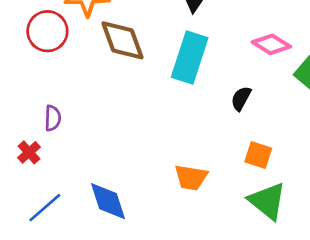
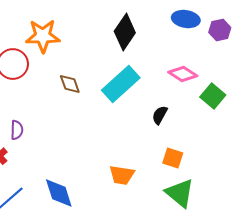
brown diamond: (123, 40) -> (70, 84), moved, size x0.6
cyan rectangle: (190, 58) -> (121, 84), turned 30

